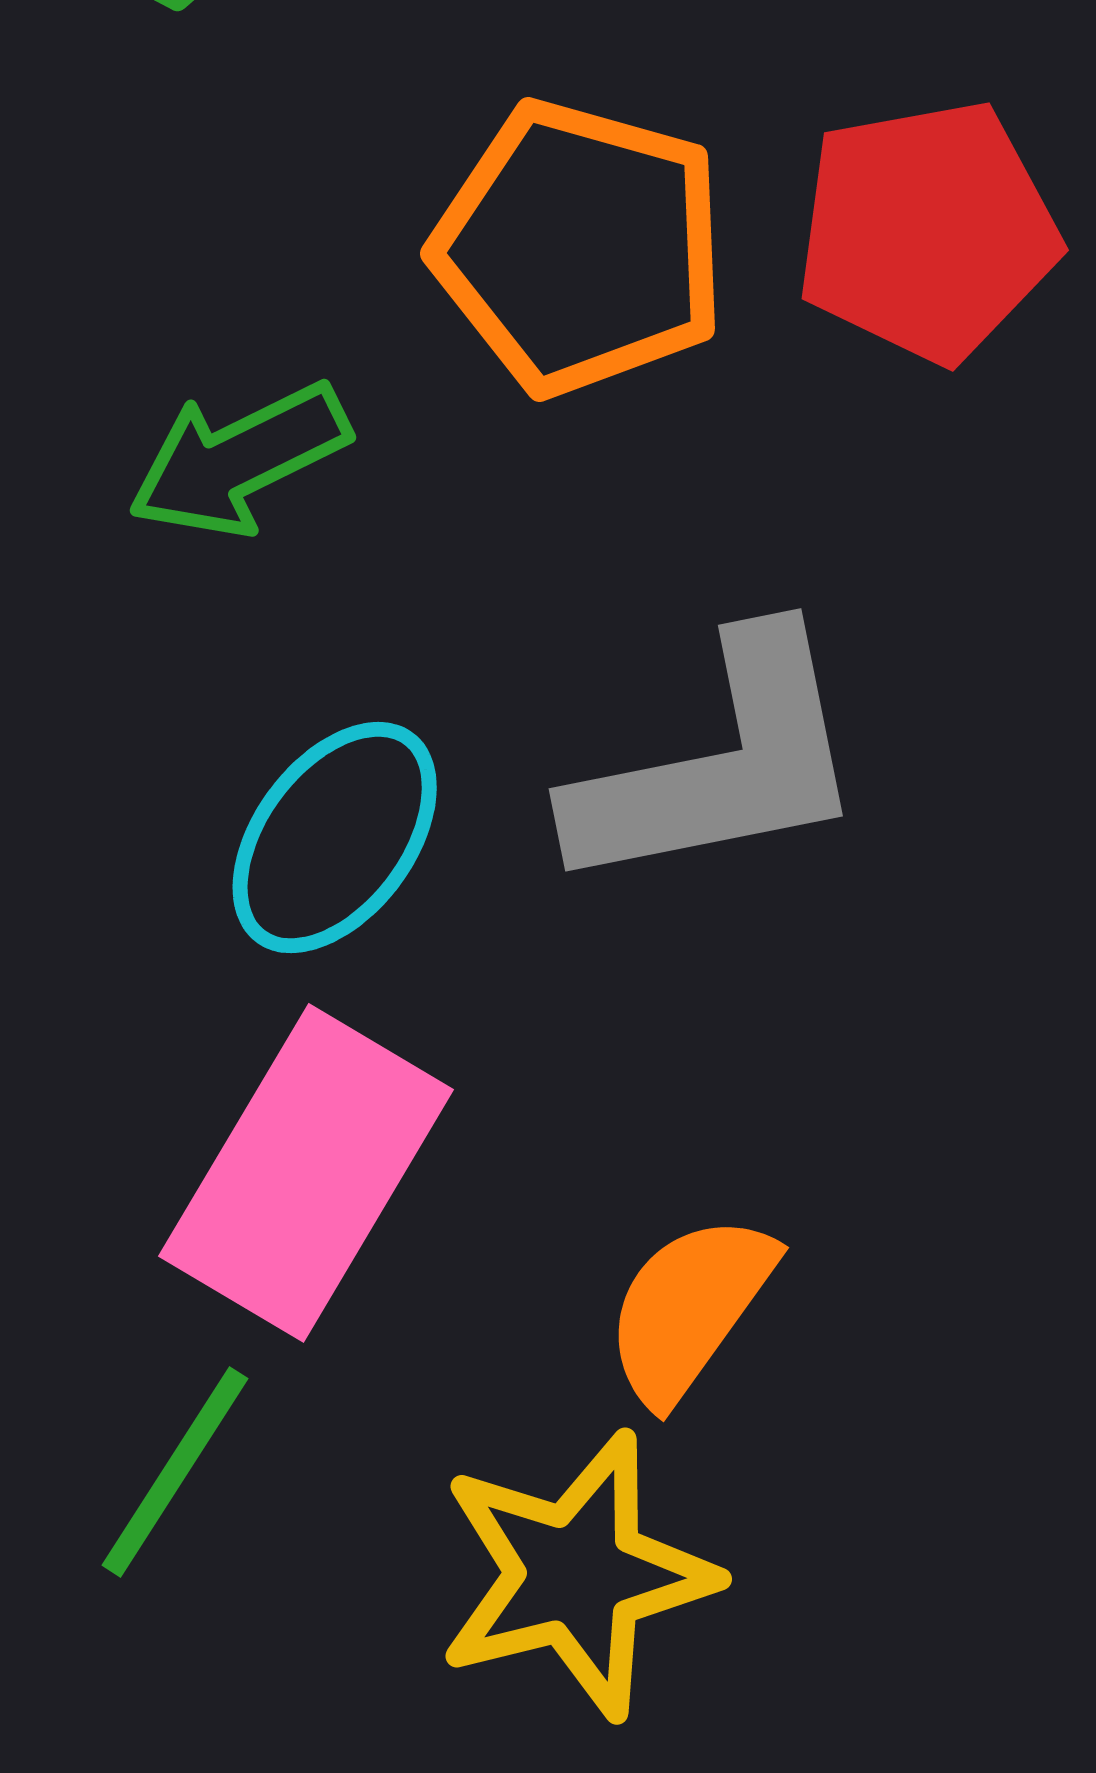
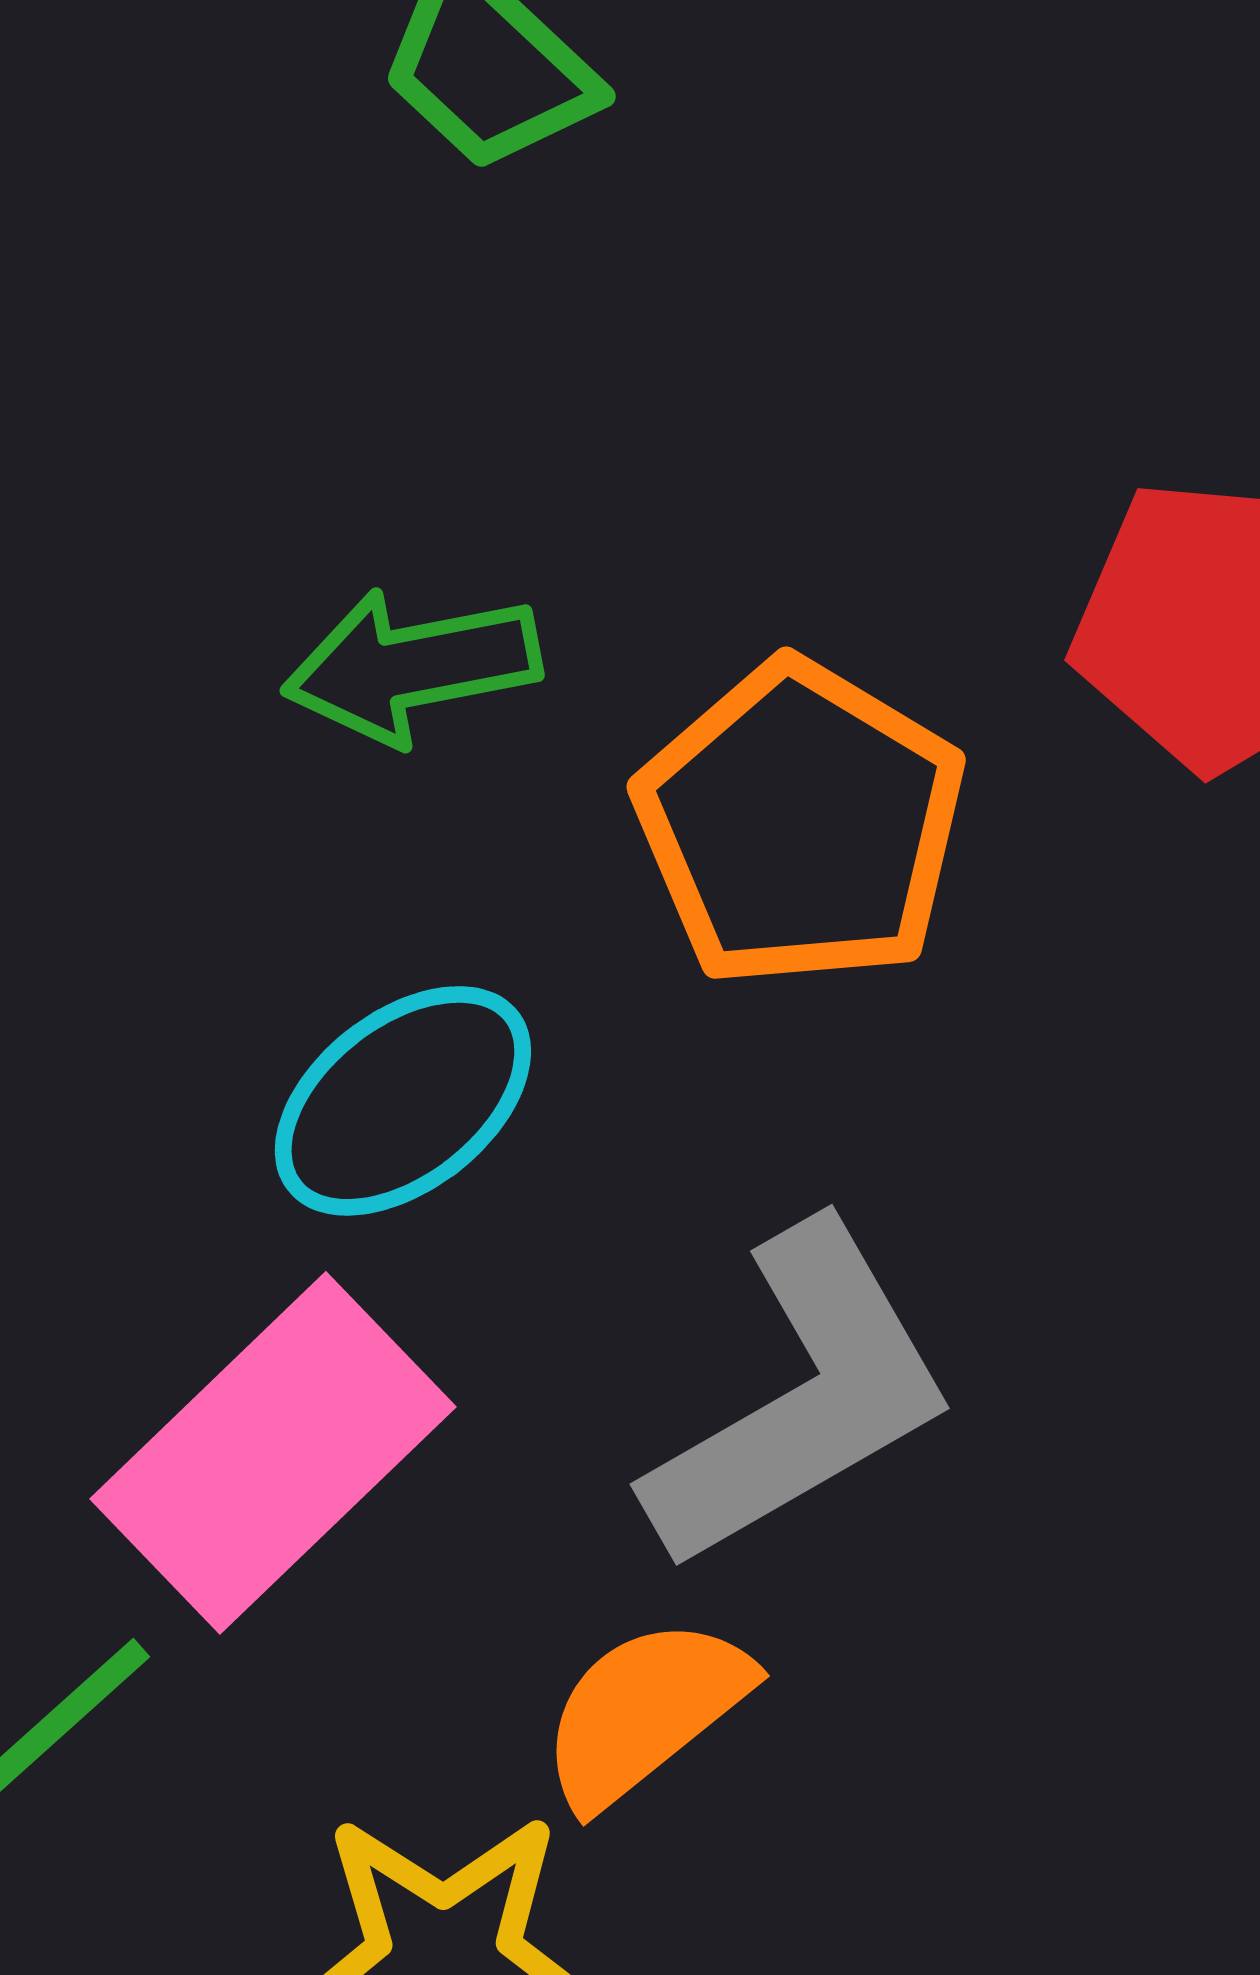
orange pentagon: (580, 248) -> (800, 824), moved
gray L-shape: (719, 764) -> (801, 1397), moved, turned -34

